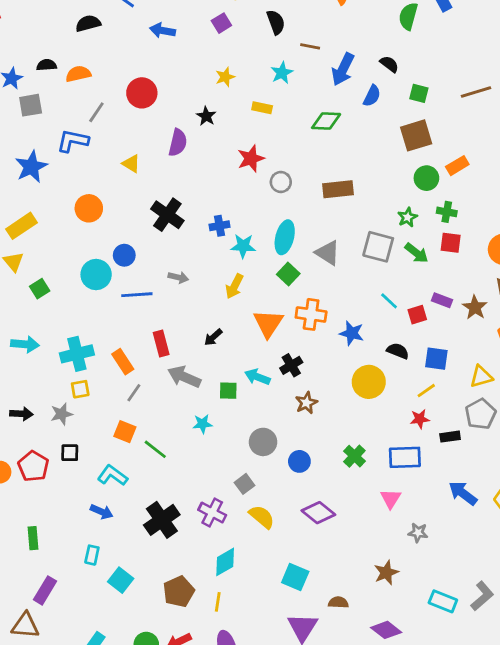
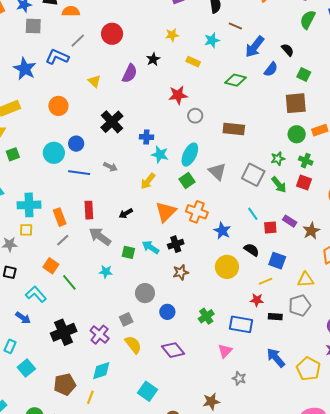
blue star: (31, 167) -> (25, 69), turned -30

